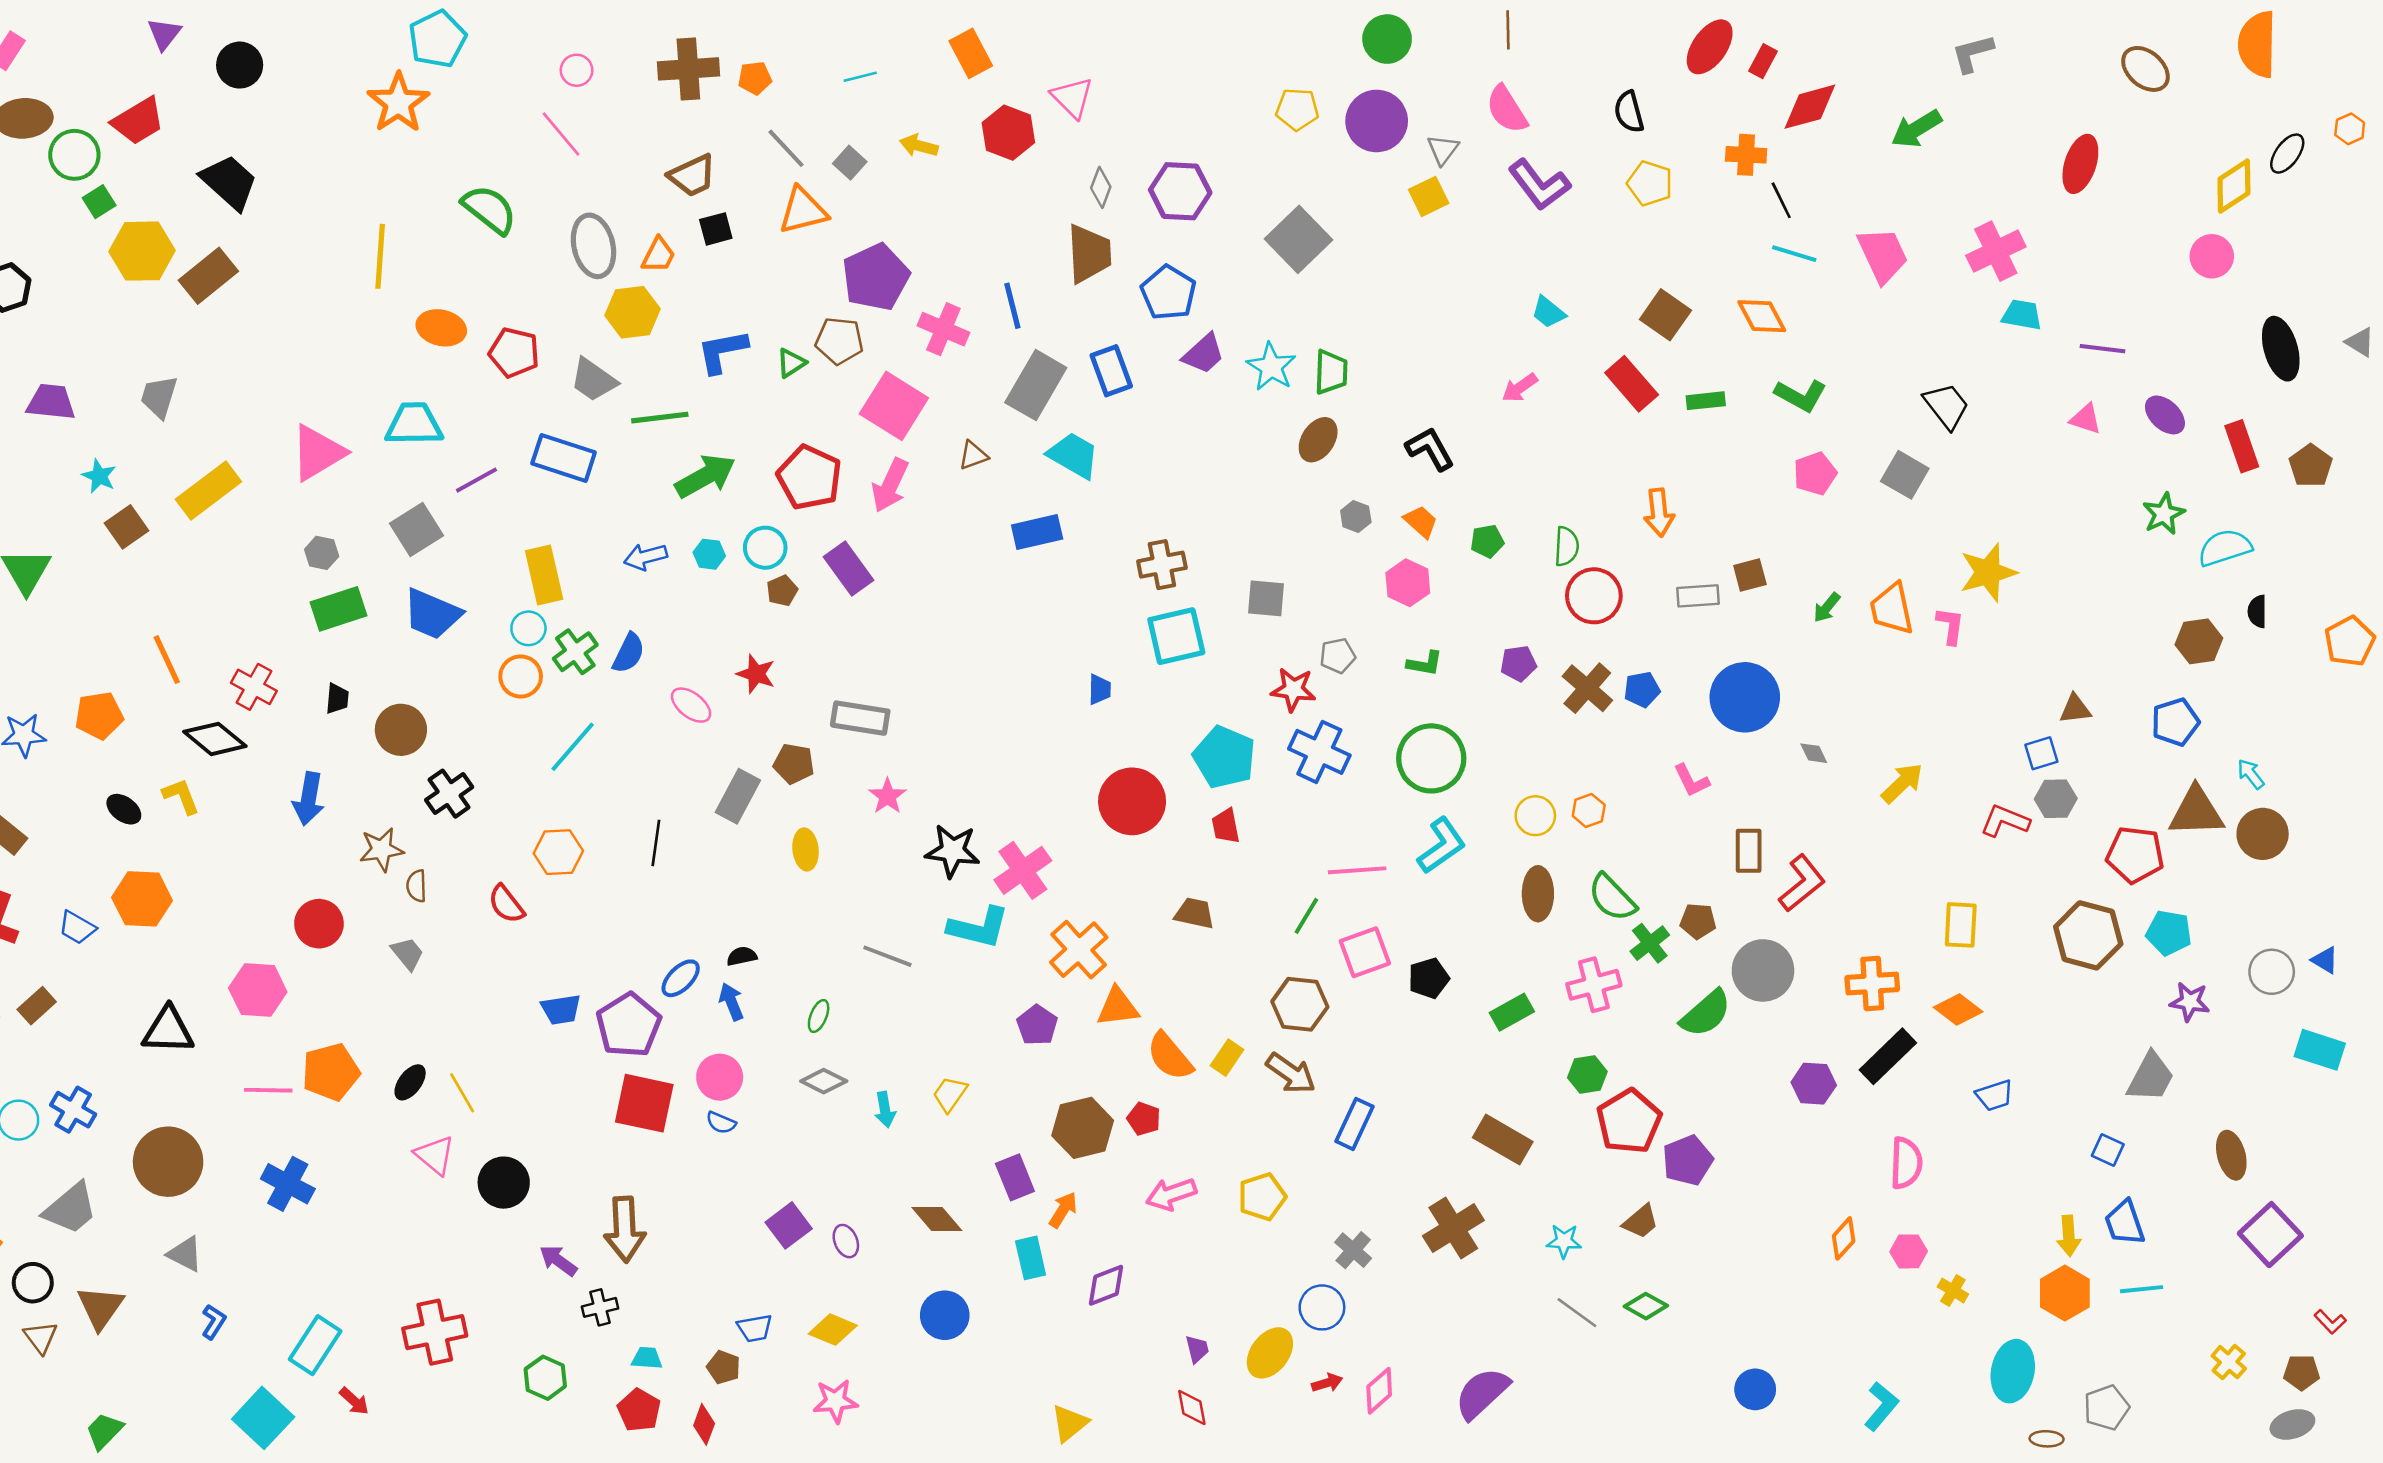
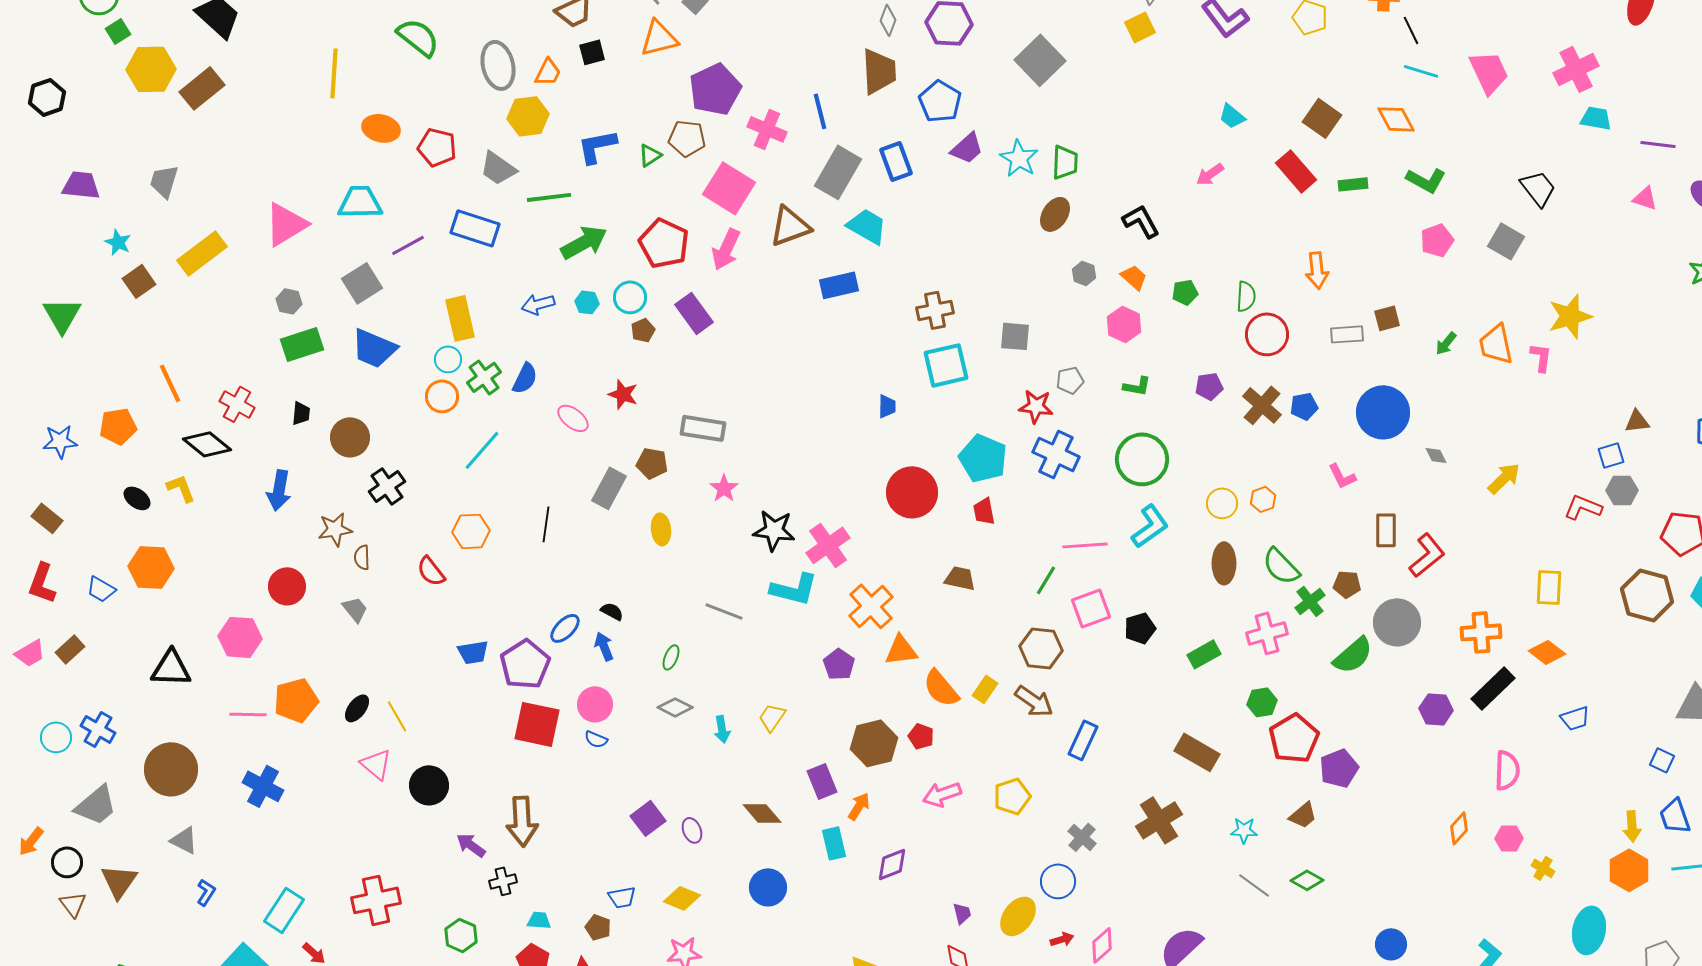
brown triangle: (973, 455) -> (790, 226), size x1.8
black semicircle: (742, 956) -> (612, 611), turned 40

